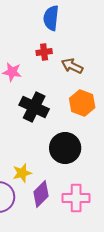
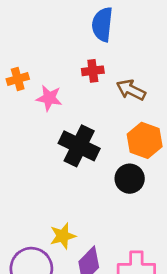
black circle: (65, 148) -> (130, 179), moved, size x0.7

